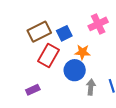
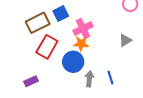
pink cross: (98, 24) -> (83, 29), moved
blue square: (64, 33) -> (61, 14), moved

